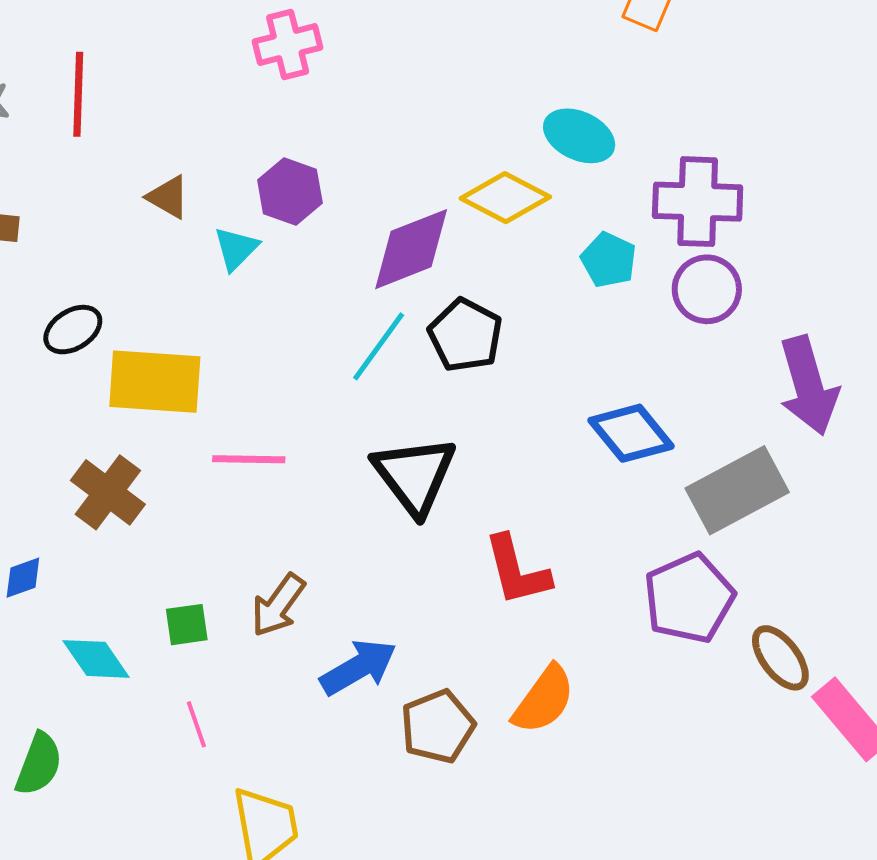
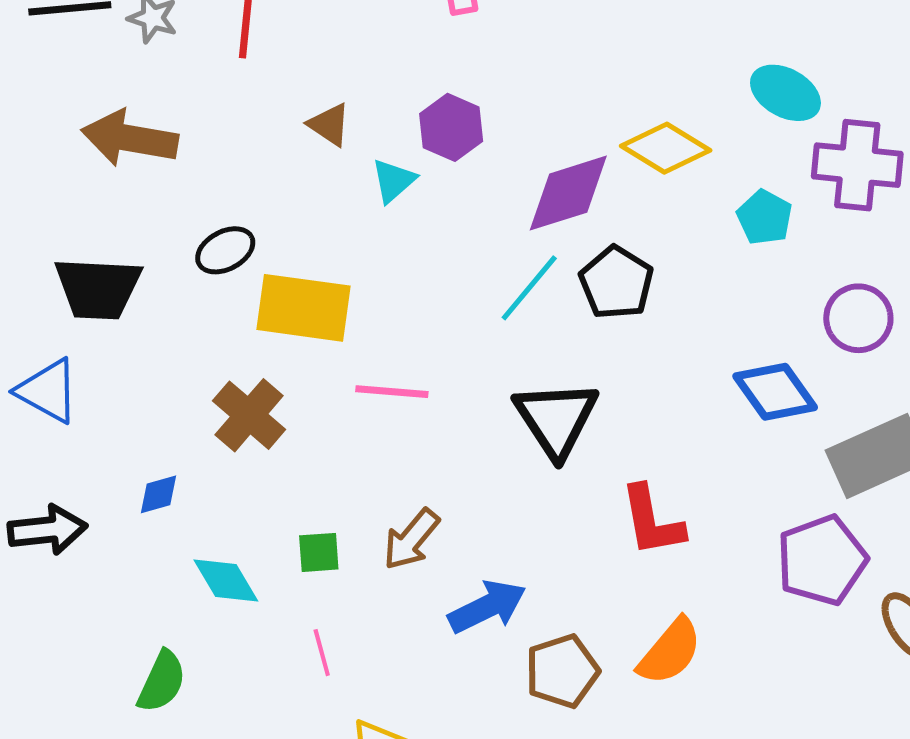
cyan ellipse: (579, 136) -> (785, 93), moved
purple circle: (707, 289) -> (858, 318), moved

